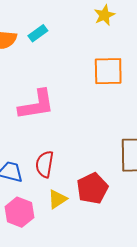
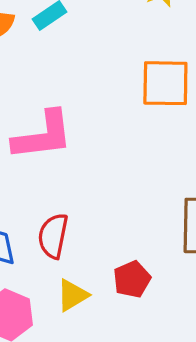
red pentagon: (92, 188) -> (132, 279), size x0.7

